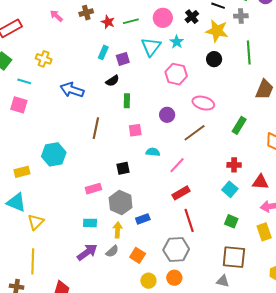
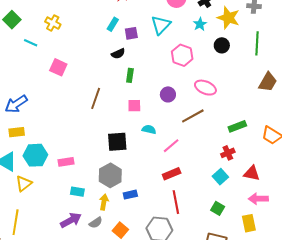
cyan star: (177, 42) -> (200, 24), moved
blue arrow: (72, 90) -> (16, 104), moved, turned -60
pink square: (19, 105) -> (58, 67), moved
green rectangle: (239, 125) -> (237, 126), moved, turned 30
cyan hexagon: (54, 154) -> (35, 155), moved
red cross: (234, 165) -> (228, 153), turned -32
black square: (123, 168) -> (117, 142), size x1.5
pink rectangle: (93, 189) -> (66, 162), moved

